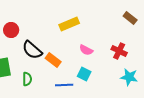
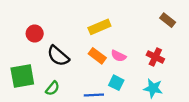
orange rectangle: (53, 60) -> (97, 56), moved
cyan star: (129, 77) -> (153, 88), moved
green semicircle: (27, 79) -> (53, 88), turned 40

